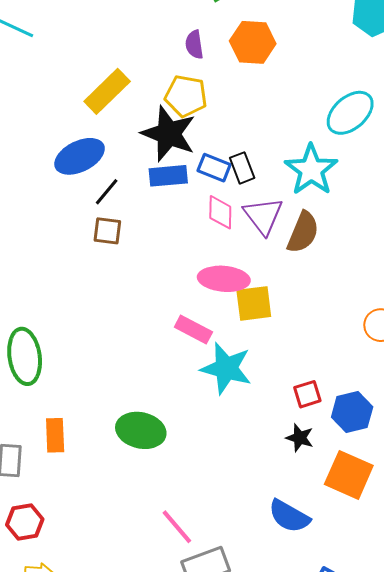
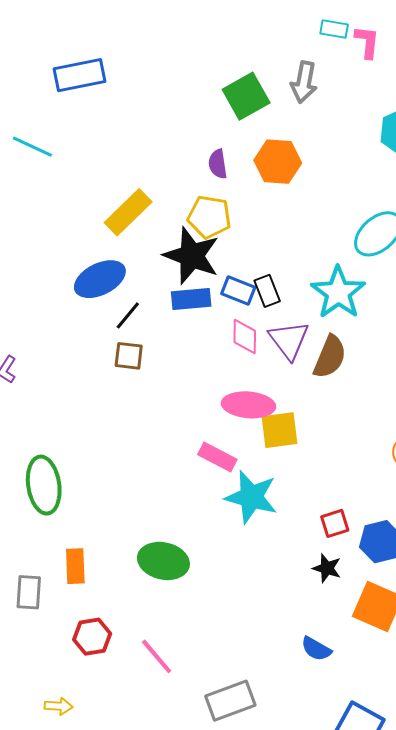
blue semicircle: (289, 516) -> (316, 649), size x0.7
red hexagon: (25, 522) -> (92, 637), moved
pink line: (177, 527) -> (157, 656), moved

